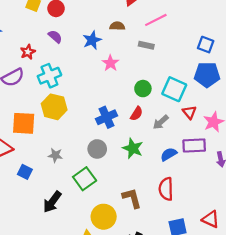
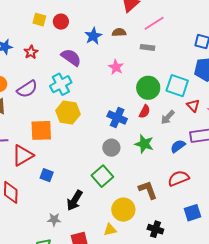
purple semicircle: (55, 37) -> (71, 57), moved, size x1.5
blue star: (92, 40) -> (93, 36), moved
red star: (28, 52) -> (31, 52), moved
green circle: (143, 89) -> (148, 88), size x1.5
blue cross: (106, 117) -> (117, 117), turned -36
gray star: (55, 155) -> (54, 220), moved
red semicircle: (166, 189) -> (178, 178), turned 75

